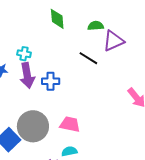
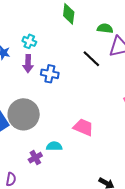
purple arrow: (27, 76) -> (28, 64), size x0.7
pink trapezoid: (70, 124) -> (83, 127), moved

